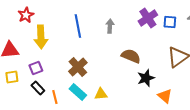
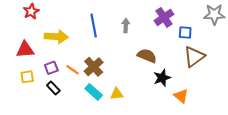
red star: (26, 15) -> (31, 11), moved
blue square: (170, 22) -> (185, 33), moved
yellow arrow: (41, 37) -> (56, 37), turned -85
orange line: (55, 97) -> (72, 70), moved, turned -40

